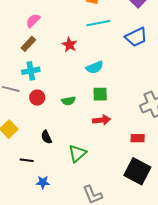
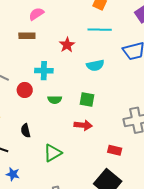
brown rectangle: (28, 44) -> (27, 36), turned 35
cyan semicircle: (95, 67) -> (95, 65), moved
cyan cross: (31, 71) -> (44, 71), moved

